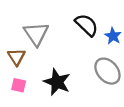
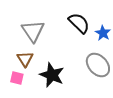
brown triangle: (16, 57) -> (25, 59), moved

